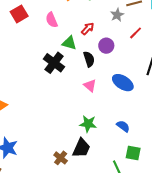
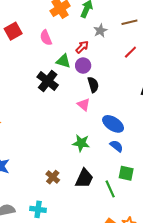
gray star: (117, 15) -> (100, 31), moved
purple circle: (106, 46) -> (83, 66), moved
black semicircle: (89, 59) -> (93, 85), moved
blue ellipse: (123, 83) -> (113, 124), moved
black trapezoid: (81, 148) -> (84, 178), moved

